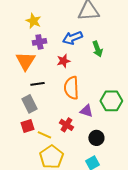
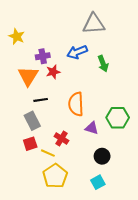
yellow star: (33, 21) -> (17, 36), moved
red star: (63, 61) -> (53, 72), moved
red cross: (66, 125) -> (61, 138), moved

